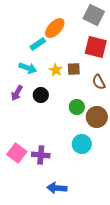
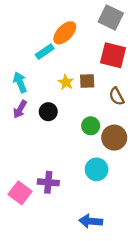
cyan arrow: (28, 68) -> (20, 82), moved, turned -132
pink square: (17, 153) -> (20, 193), moved
blue arrow: (57, 188) -> (91, 221), moved

